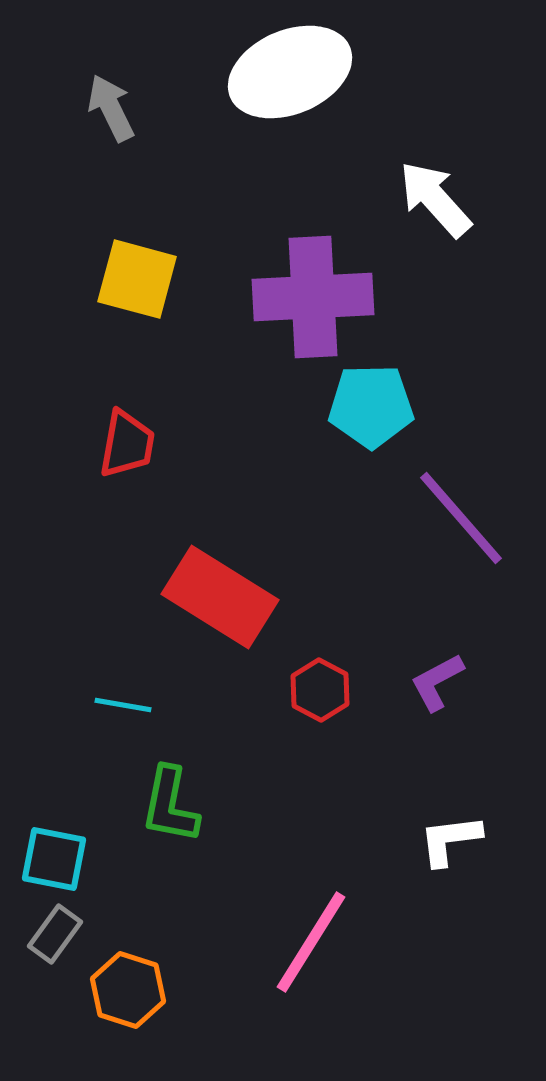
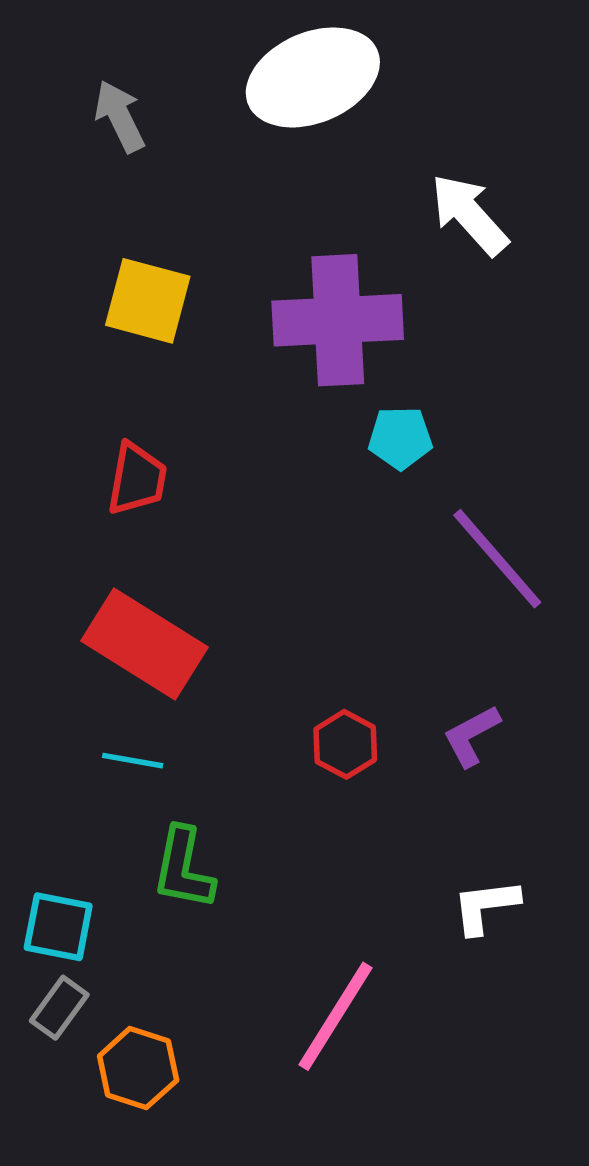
cyan pentagon: (371, 406) -> (400, 438), size x0.7
red rectangle: (220, 597) -> (145, 644), moved

